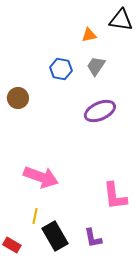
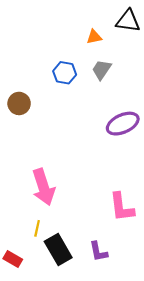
purple ellipse: (100, 111) -> (123, 124), moved
pink arrow: (41, 177) -> (43, 187), turned 52

